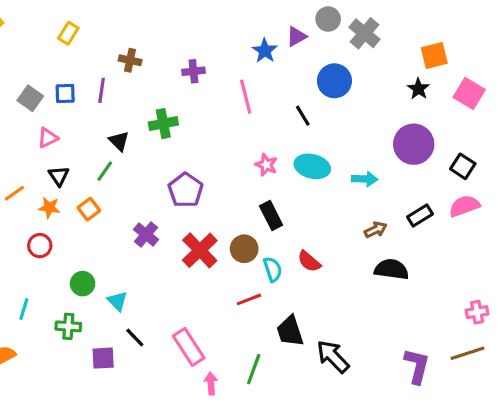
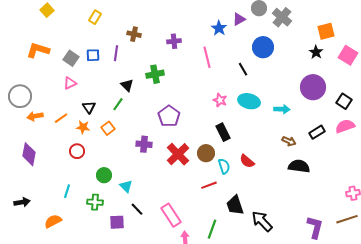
pink triangle: (48, 138) -> (70, 83), moved
brown arrow: (376, 230) -> (289, 141), turned 48
purple cross: (146, 234) -> (144, 144), turned -35

